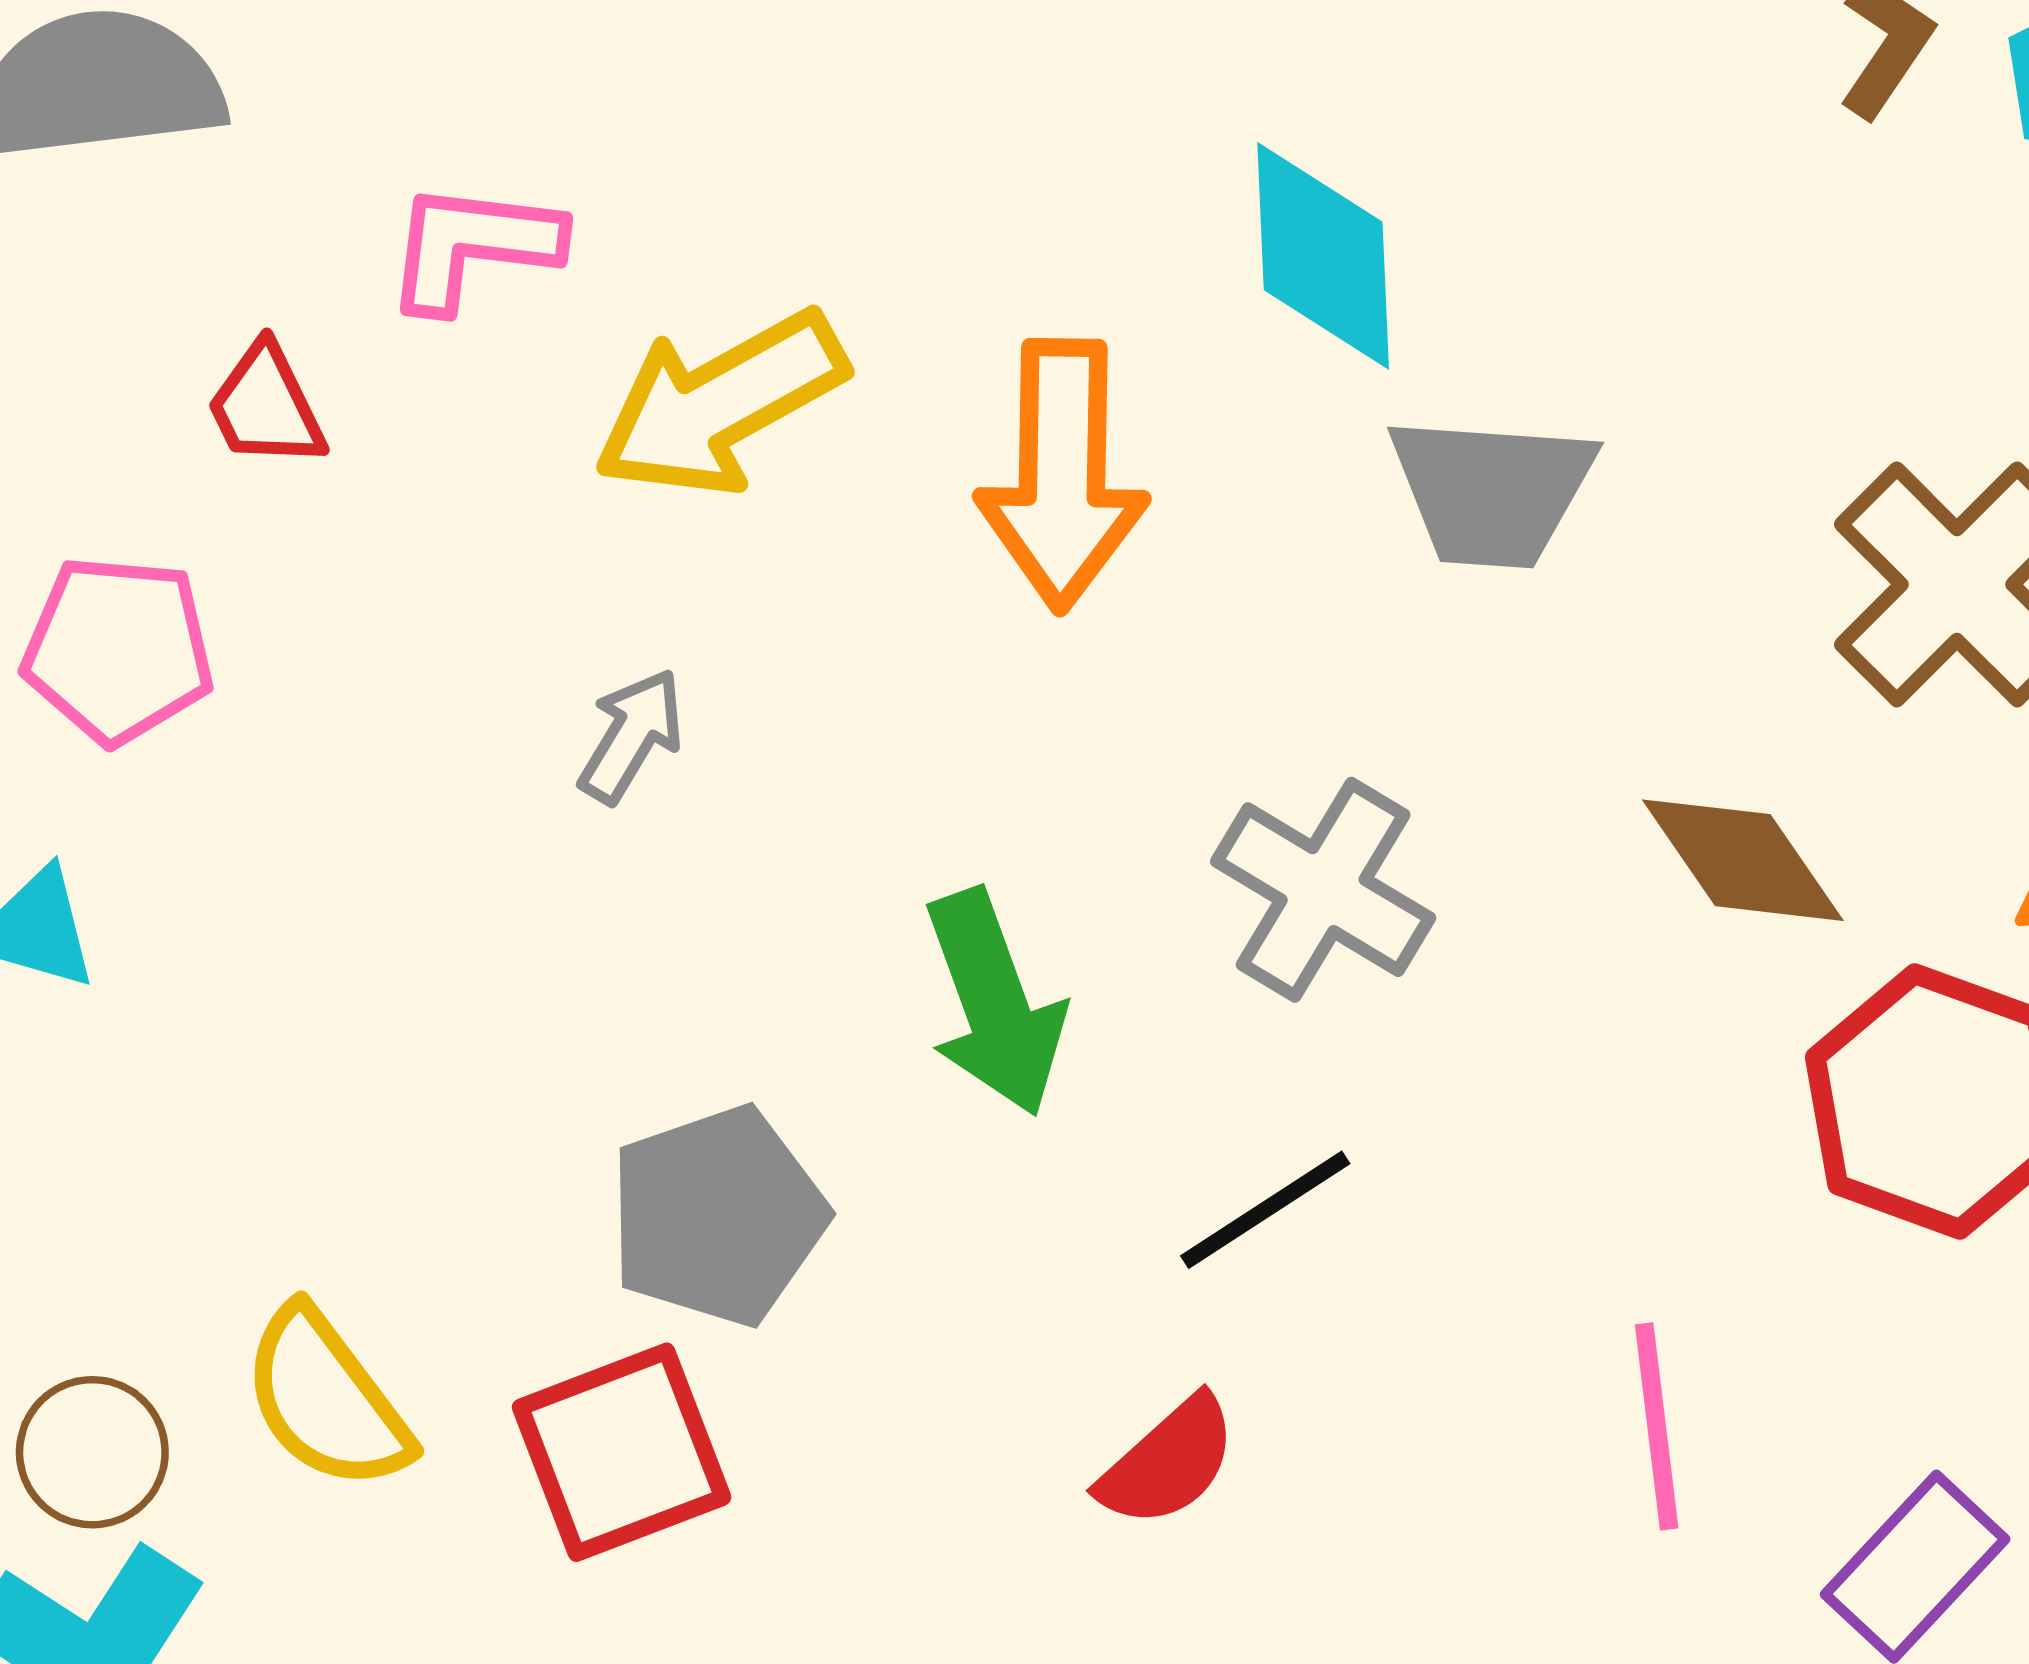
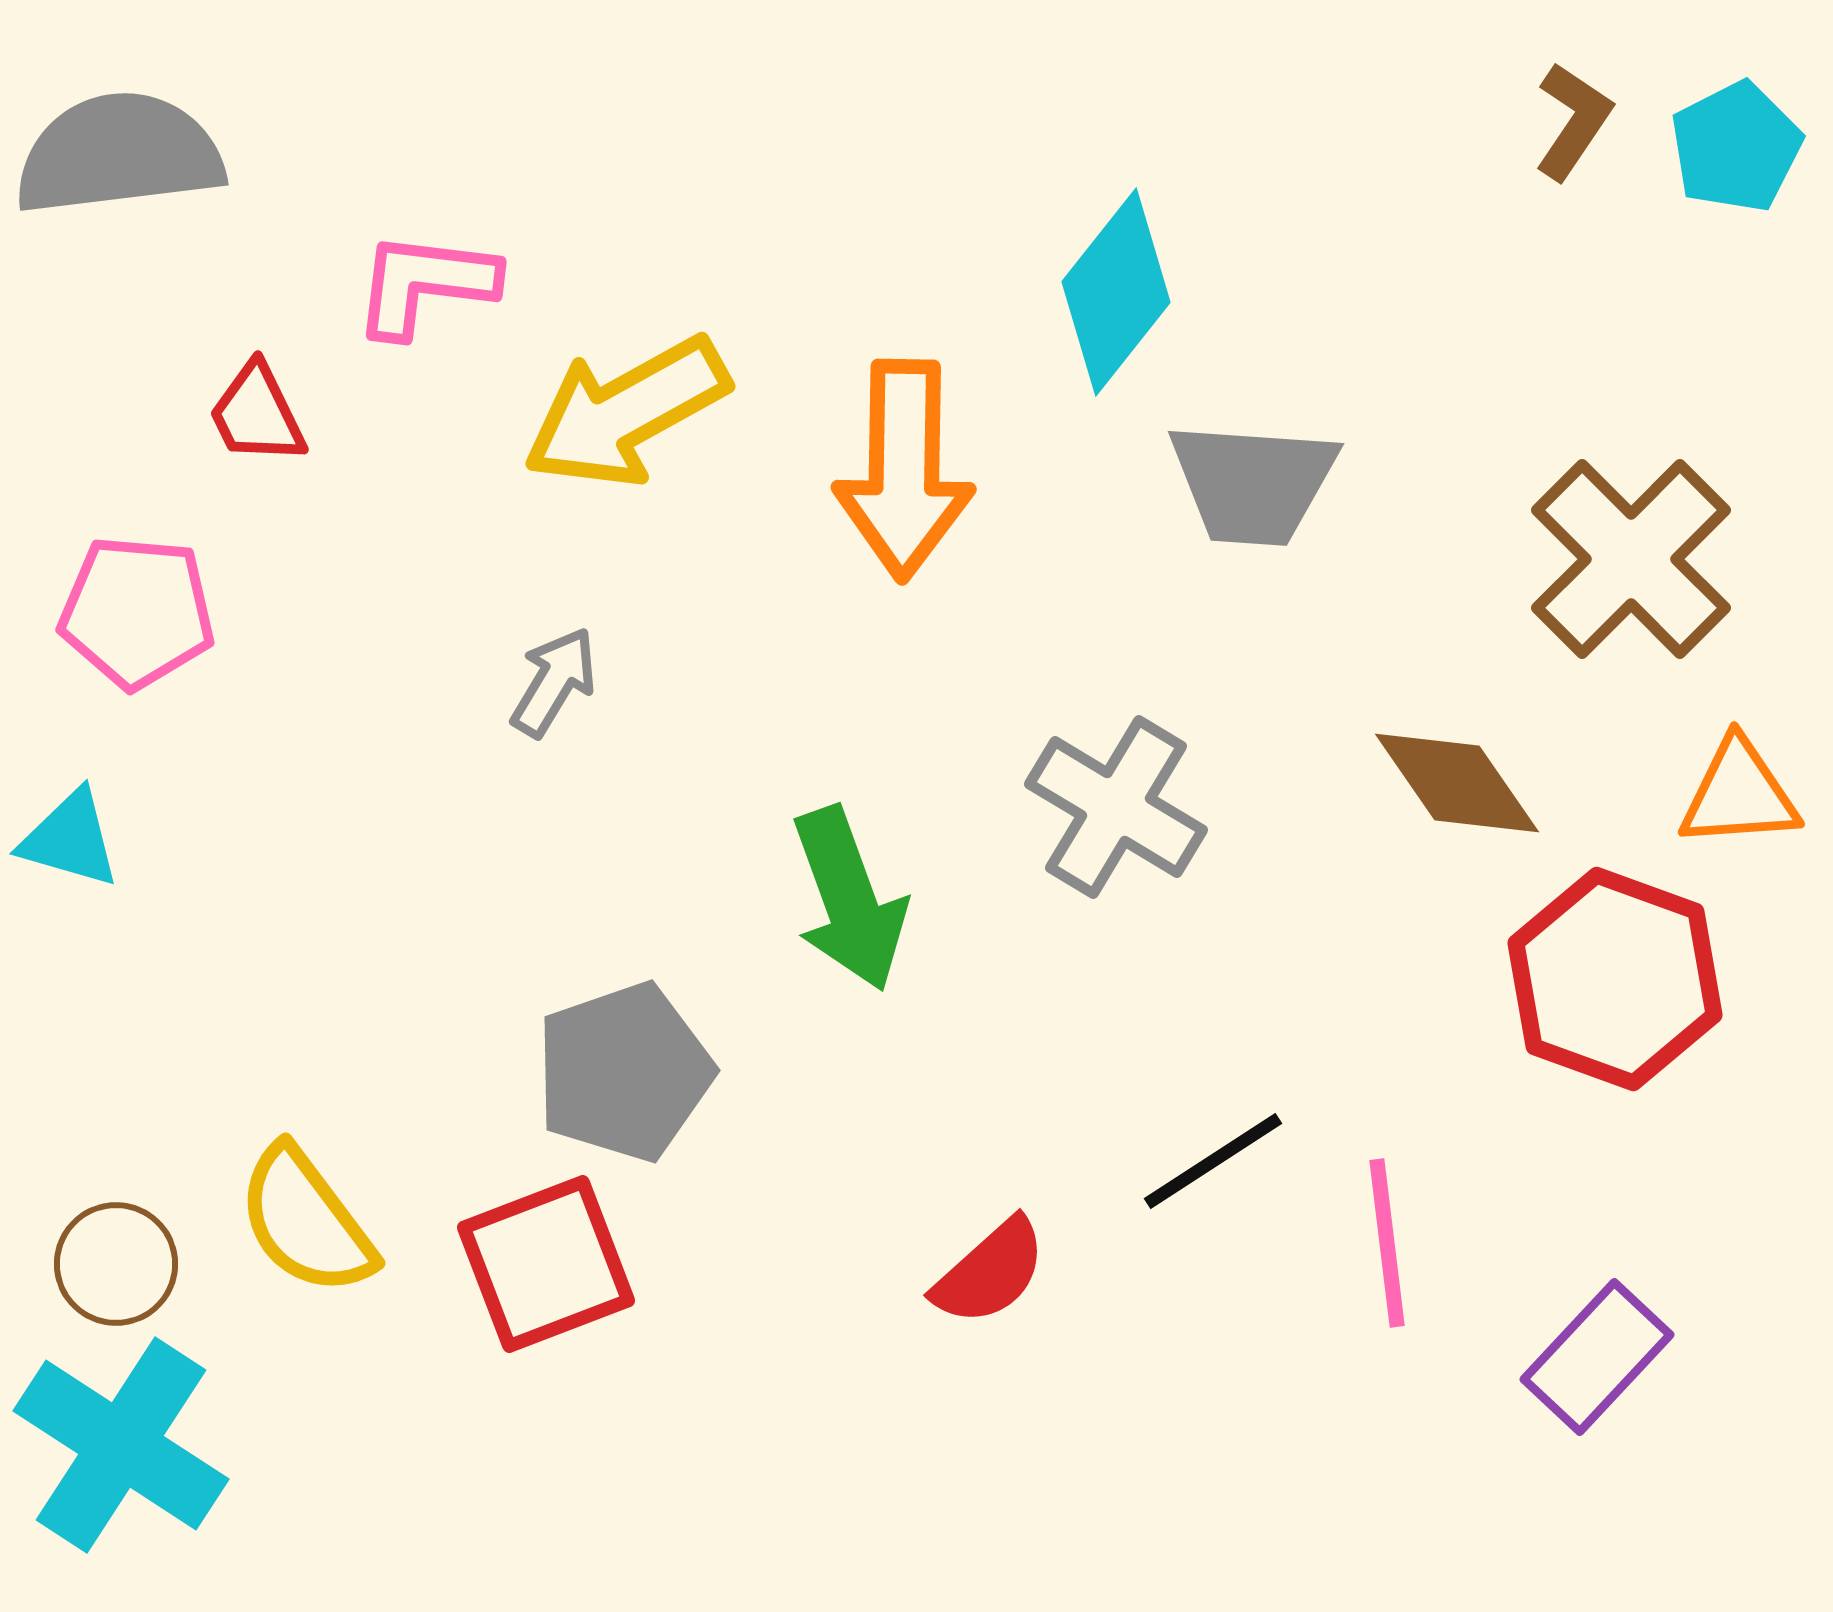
cyan diamond: (1323, 256) -> (1116, 292), turned 41
black line: (1265, 1210) -> (1213, 1161), moved

